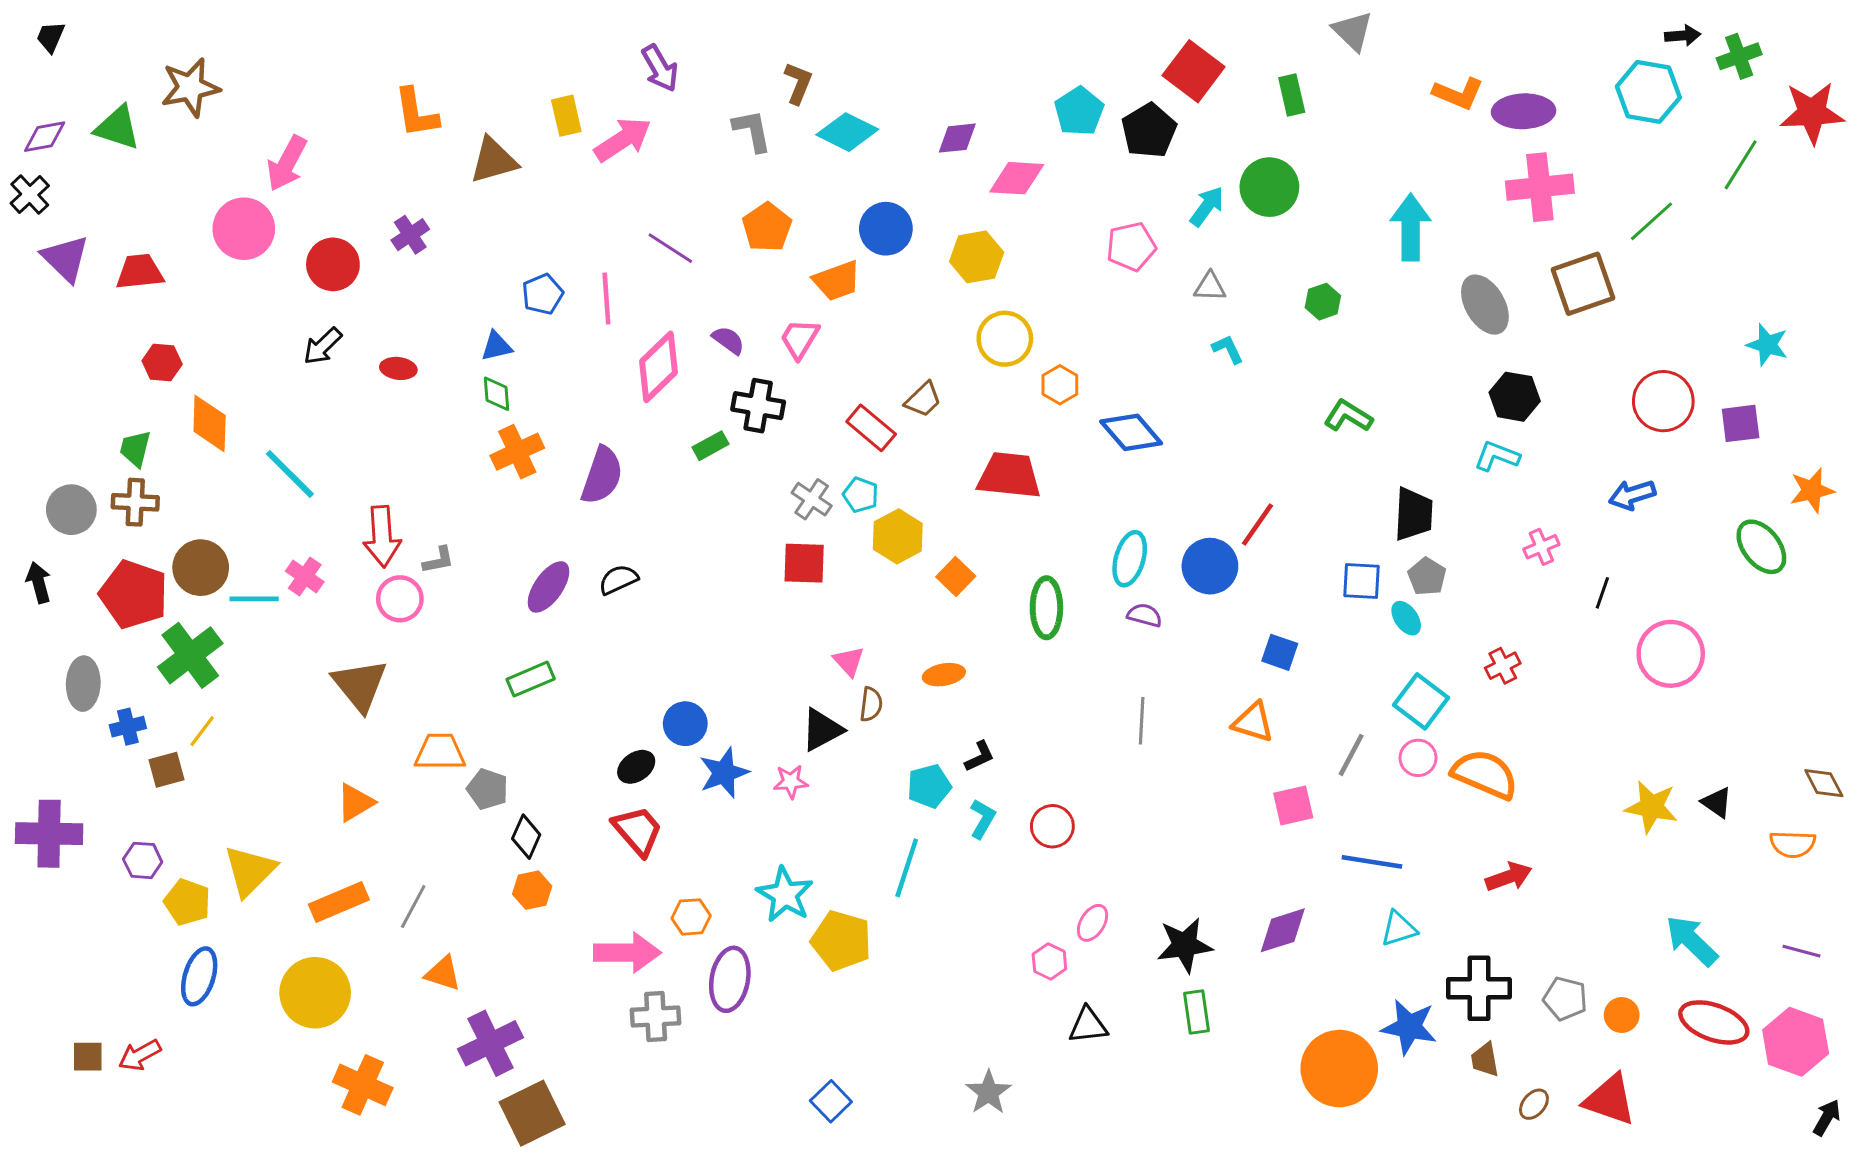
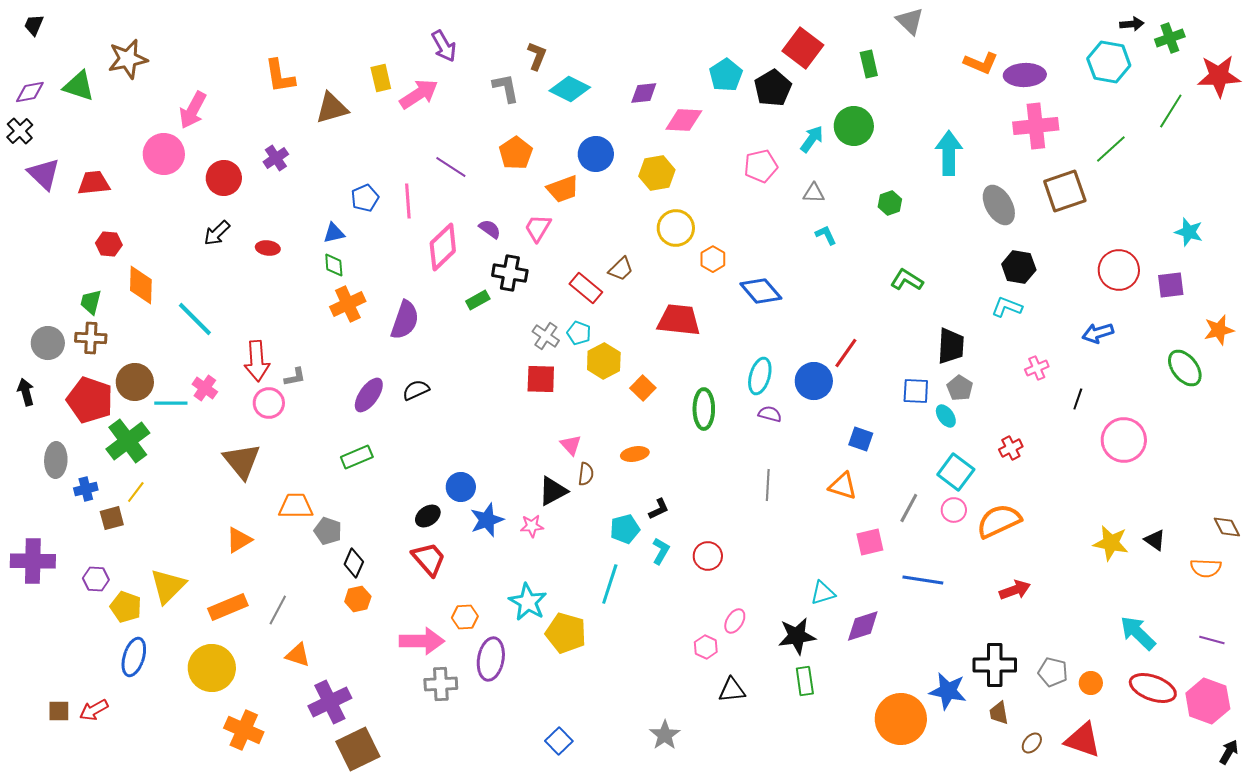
orange semicircle: (1485, 774) -> (999, 521), turned -48
cyan triangle: (1399, 929) -> (823, 593), moved

